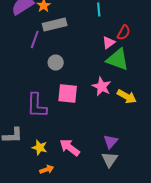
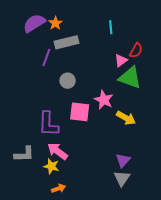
pink star: (102, 87) -> (104, 100), moved
yellow arrow: (127, 97) -> (126, 118), moved
pink arrow: (70, 148) -> (57, 151), moved

